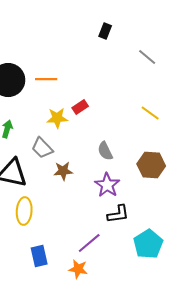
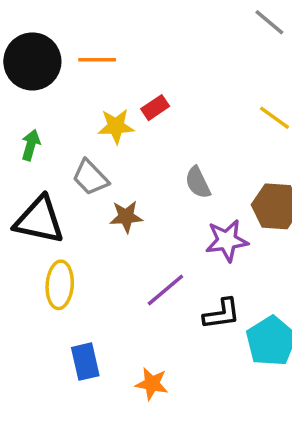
purple star: (107, 185) -> (227, 241), moved, turned 30
black L-shape: (118, 214) -> (222, 314), moved
purple line: (89, 243) -> (165, 290), moved

